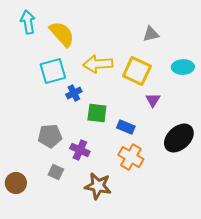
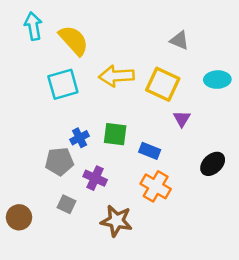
gray triangle: (151, 34) -> (179, 40), turned 36
blue cross: (74, 93) -> (80, 138), moved
black ellipse: (179, 138) -> (213, 164), size x0.7

